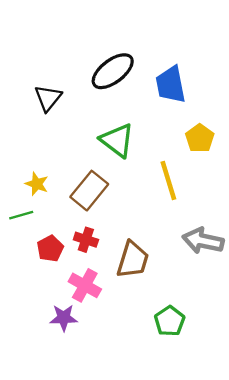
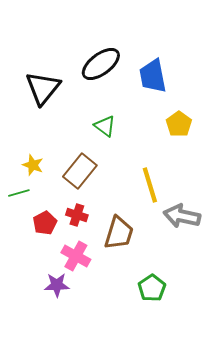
black triangle: (48, 98) -> (43, 88), size x1.4
green triangle: (117, 140) -> (105, 126), size x0.7
yellow line: (168, 181) -> (150, 185), moved

